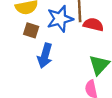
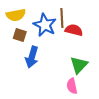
blue star: (60, 19) -> (45, 25), turned -30

